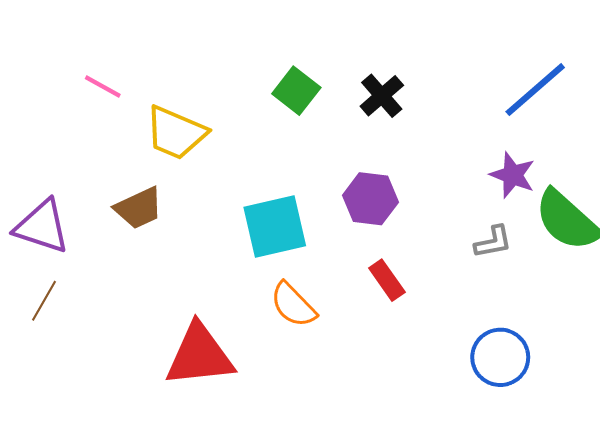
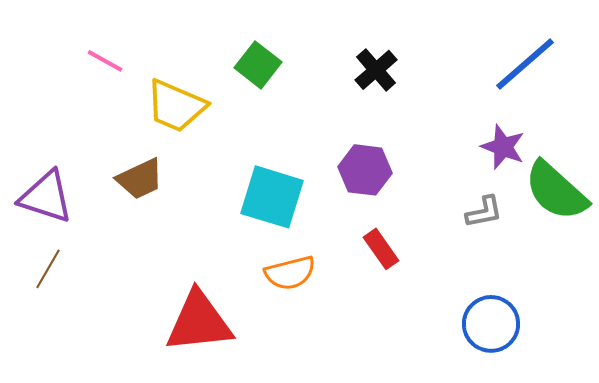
green square: (296, 91) -> (258, 65), moved
cyan square: (275, 227) -> (272, 197), turned 30
orange semicircle: (293, 305) -> (290, 273), turned -60

